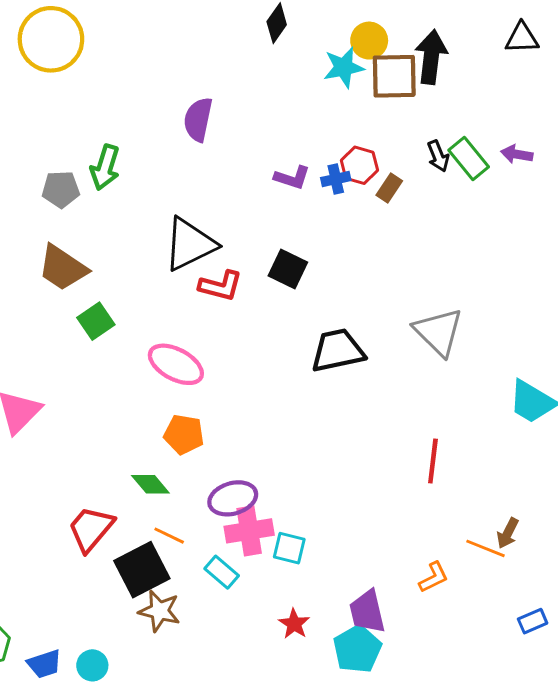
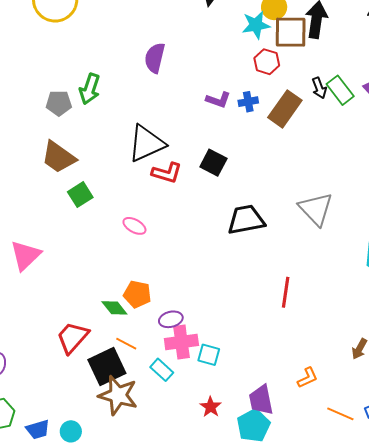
red hexagon: (359, 165) -> (267, 62), moved
brown rectangle: (389, 188) -> (285, 109), size x1.8
pink ellipse: (176, 364) -> (134, 226), size x0.6
orange pentagon: (184, 434) -> (137, 294), moved
red line: (433, 461) -> (286, 292), moved
purple ellipse: (233, 498) -> (171, 319), size x0.7
orange line: (485, 548) -> (340, 414), moved
brown star: (159, 611) -> (118, 395), size x1.4

